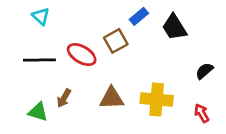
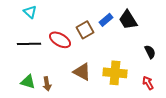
blue rectangle: (139, 16) -> (106, 20), moved
black semicircle: (204, 71) -> (150, 52), turned 104
brown arrow: (64, 98) -> (47, 84), moved, turned -40
brown triangle: (112, 98) -> (82, 72), turned 30

